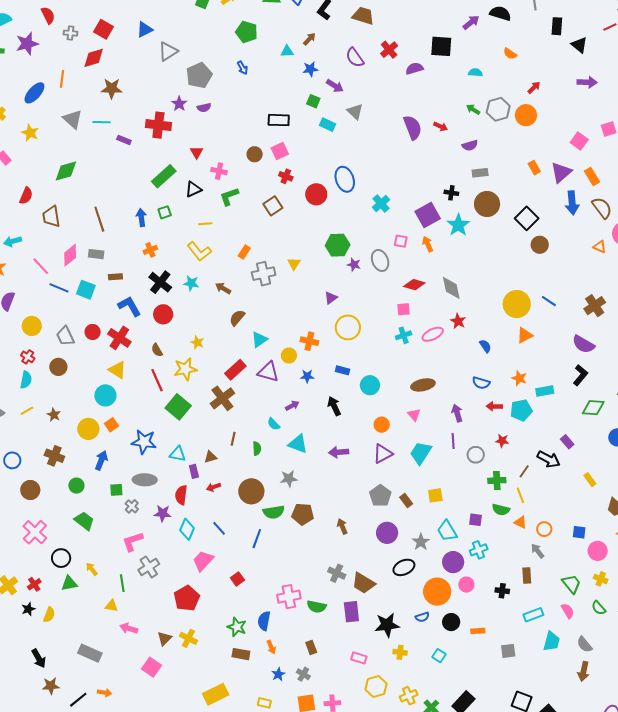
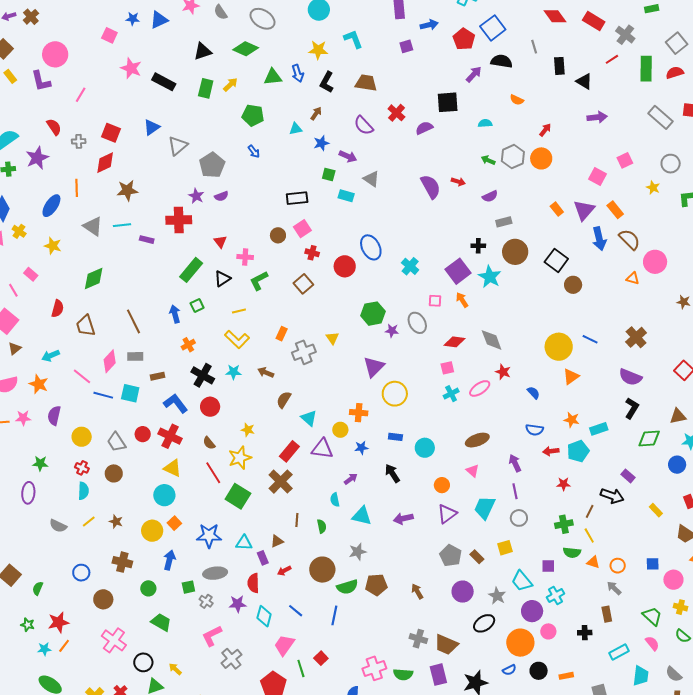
purple triangle: (331, 298) -> (374, 367), size x1.6
cyan triangle: (259, 340) -> (309, 418), turned -36
cyan semicircle: (274, 424) -> (335, 500), turned 40
gray circle: (476, 455) -> (519, 518), moved
green line: (122, 583) -> (301, 668), moved

